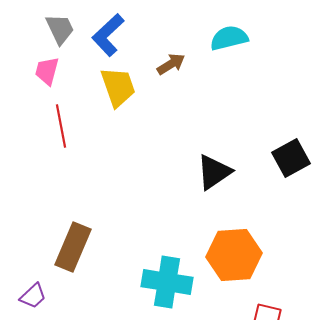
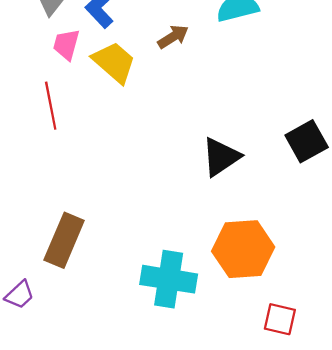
pink trapezoid: (47, 71) -> (66, 44), moved
yellow trapezoid: (118, 87) -> (114, 62), turned -30

